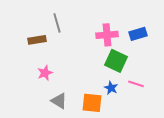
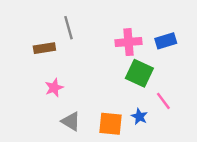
pink line: (136, 84) -> (163, 101), turned 35
blue star: (111, 88) -> (139, 117), moved

